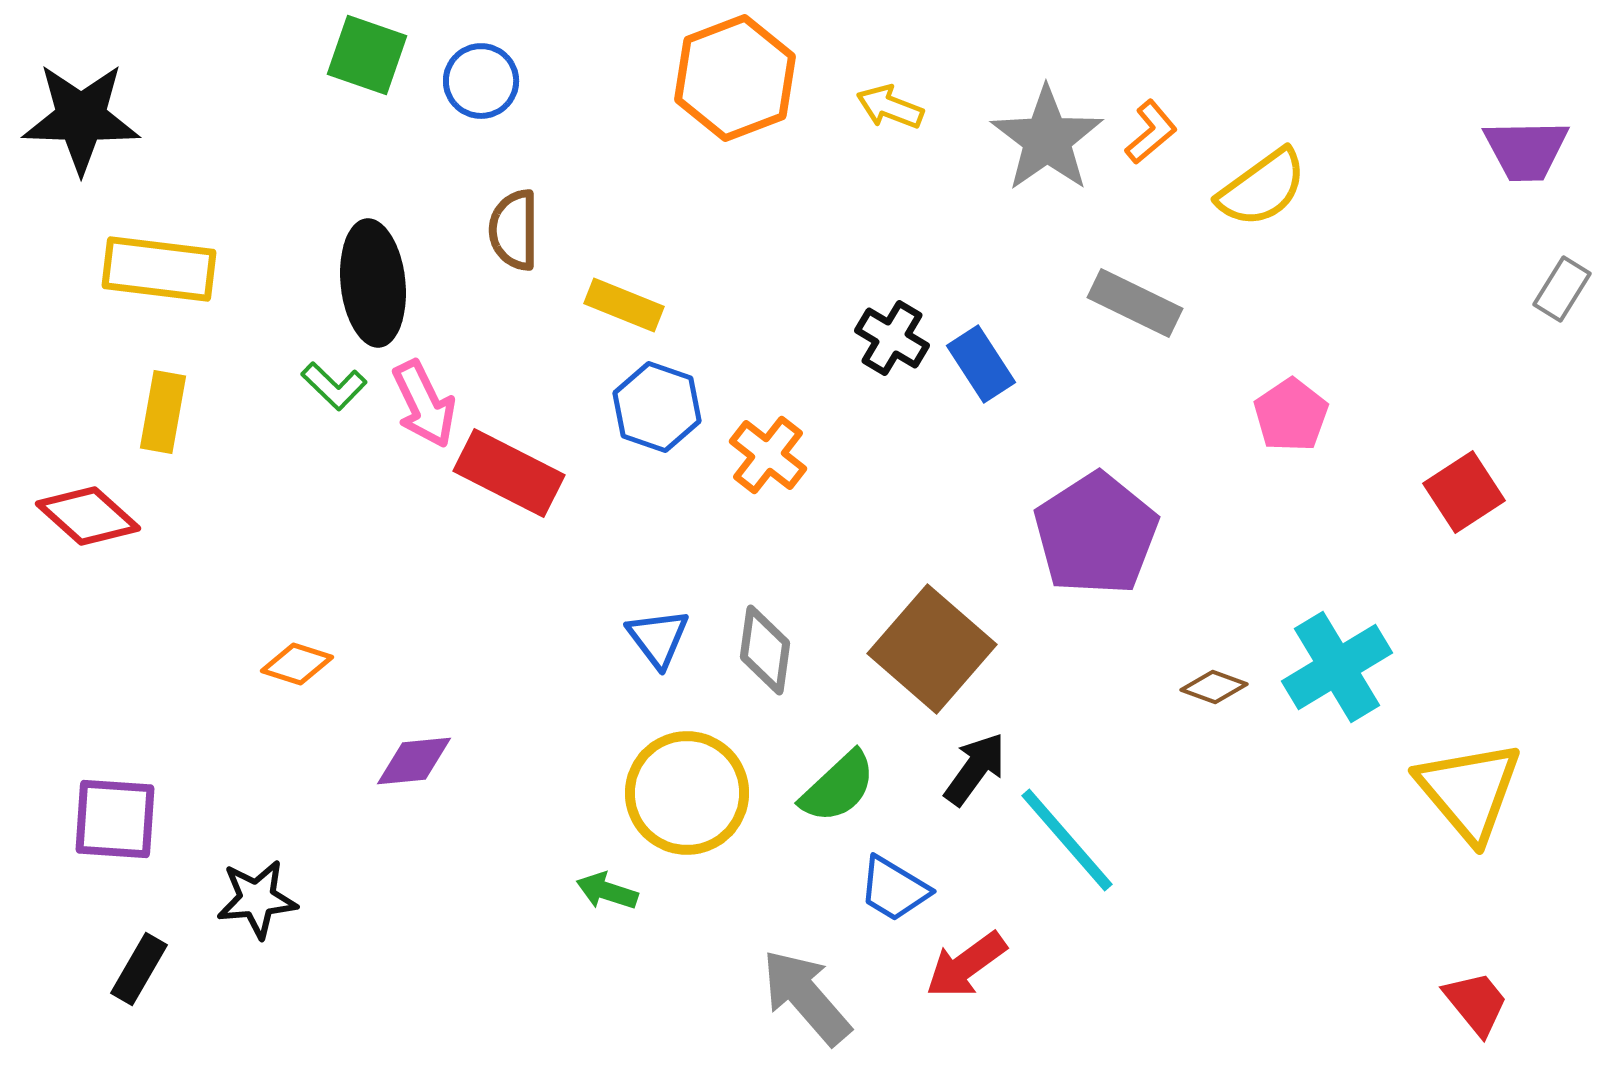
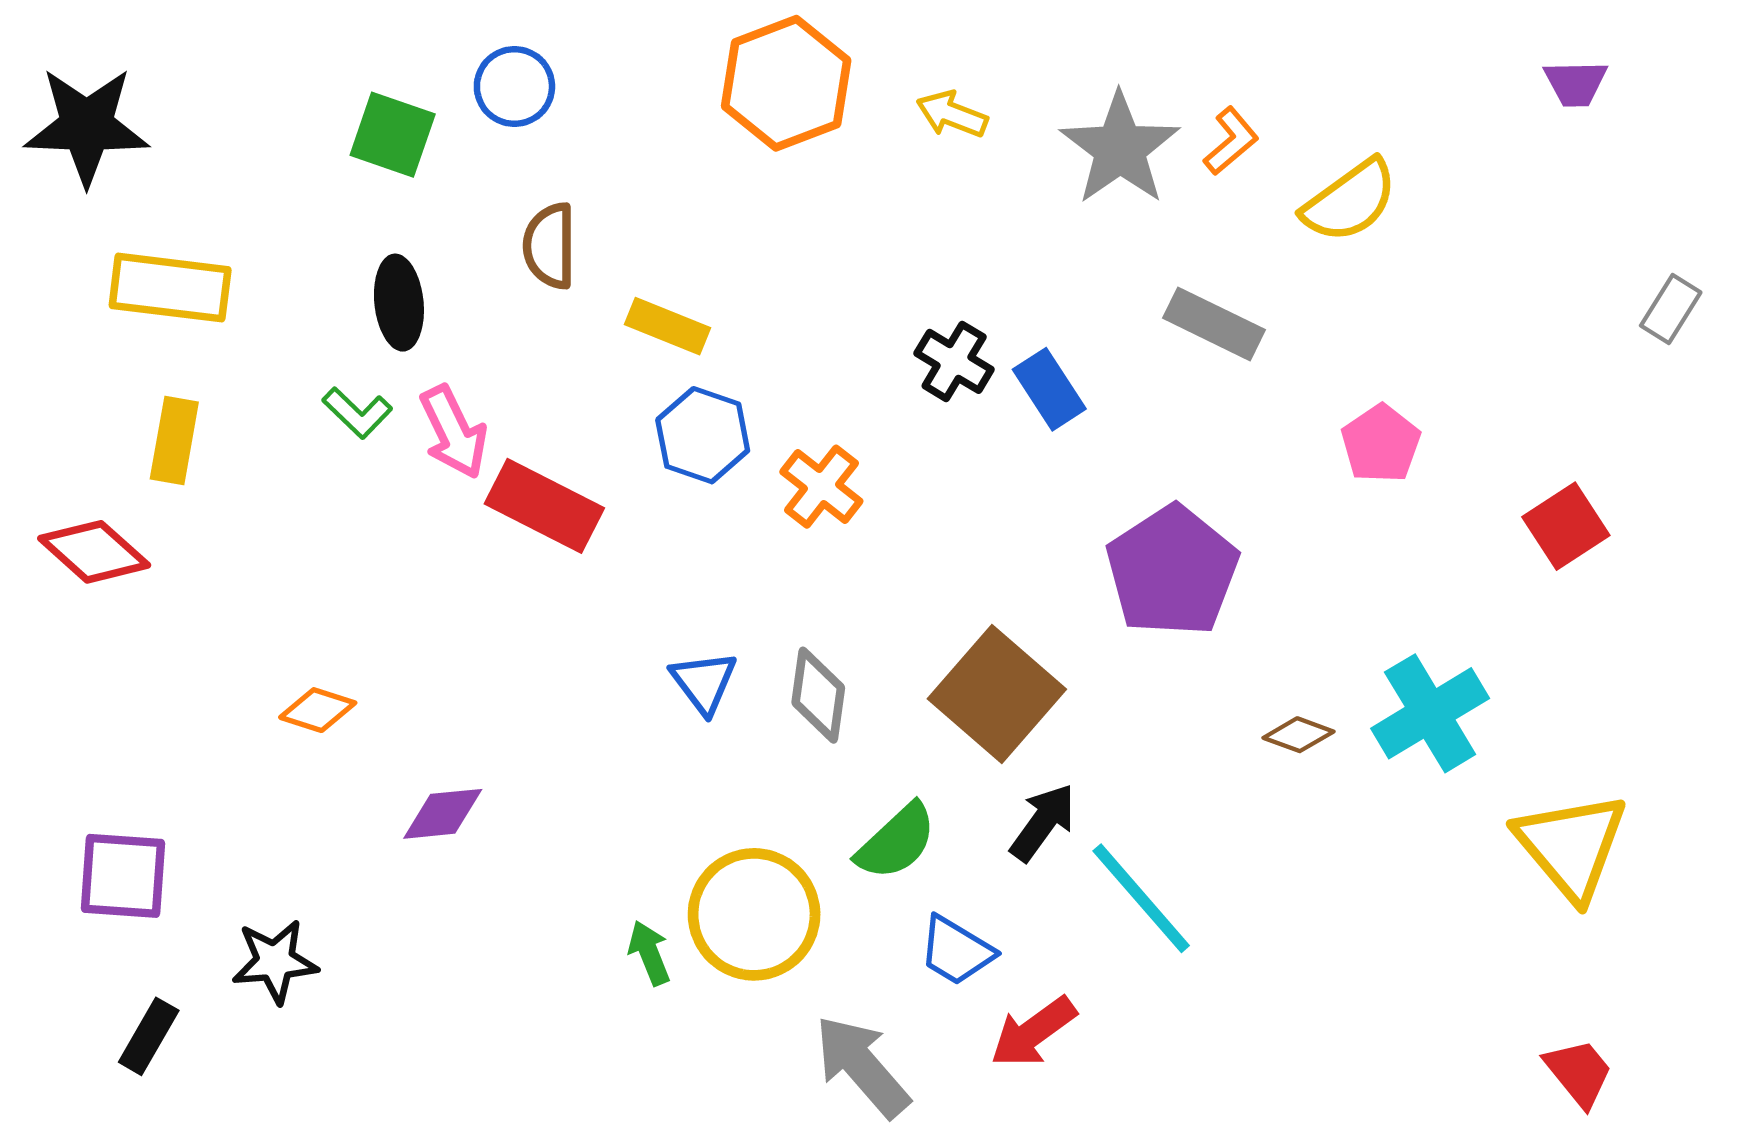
green square: (367, 55) -> (393, 135), moved
purple trapezoid: (1526, 150) -> (1576, 83), moved, size x0.7
black ellipse: (373, 283) -> (399, 303), size x0.7
yellow circle: (687, 793) -> (754, 914), moved
green arrow: (607, 891) -> (649, 953), turned 50

